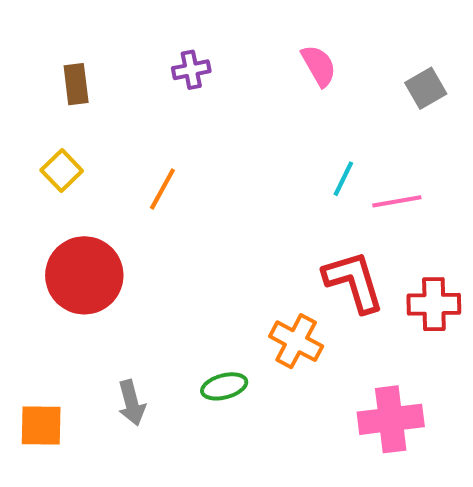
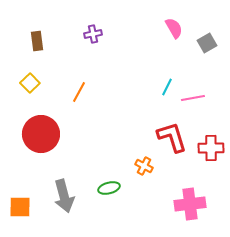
pink semicircle: (319, 66) -> (174, 28), moved
orange cross: (296, 341) -> (144, 166), size x0.7
gray arrow: (132, 403) -> (64, 196), size x1.5

